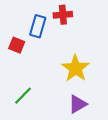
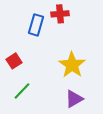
red square: (17, 45) -> (14, 61), moved, turned 35

